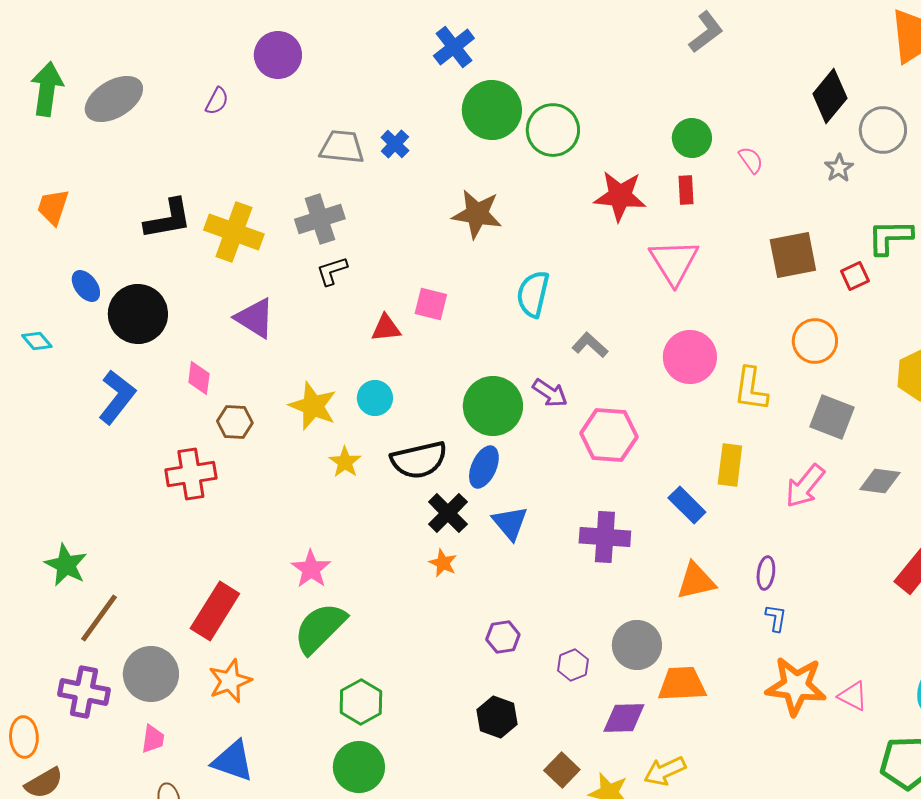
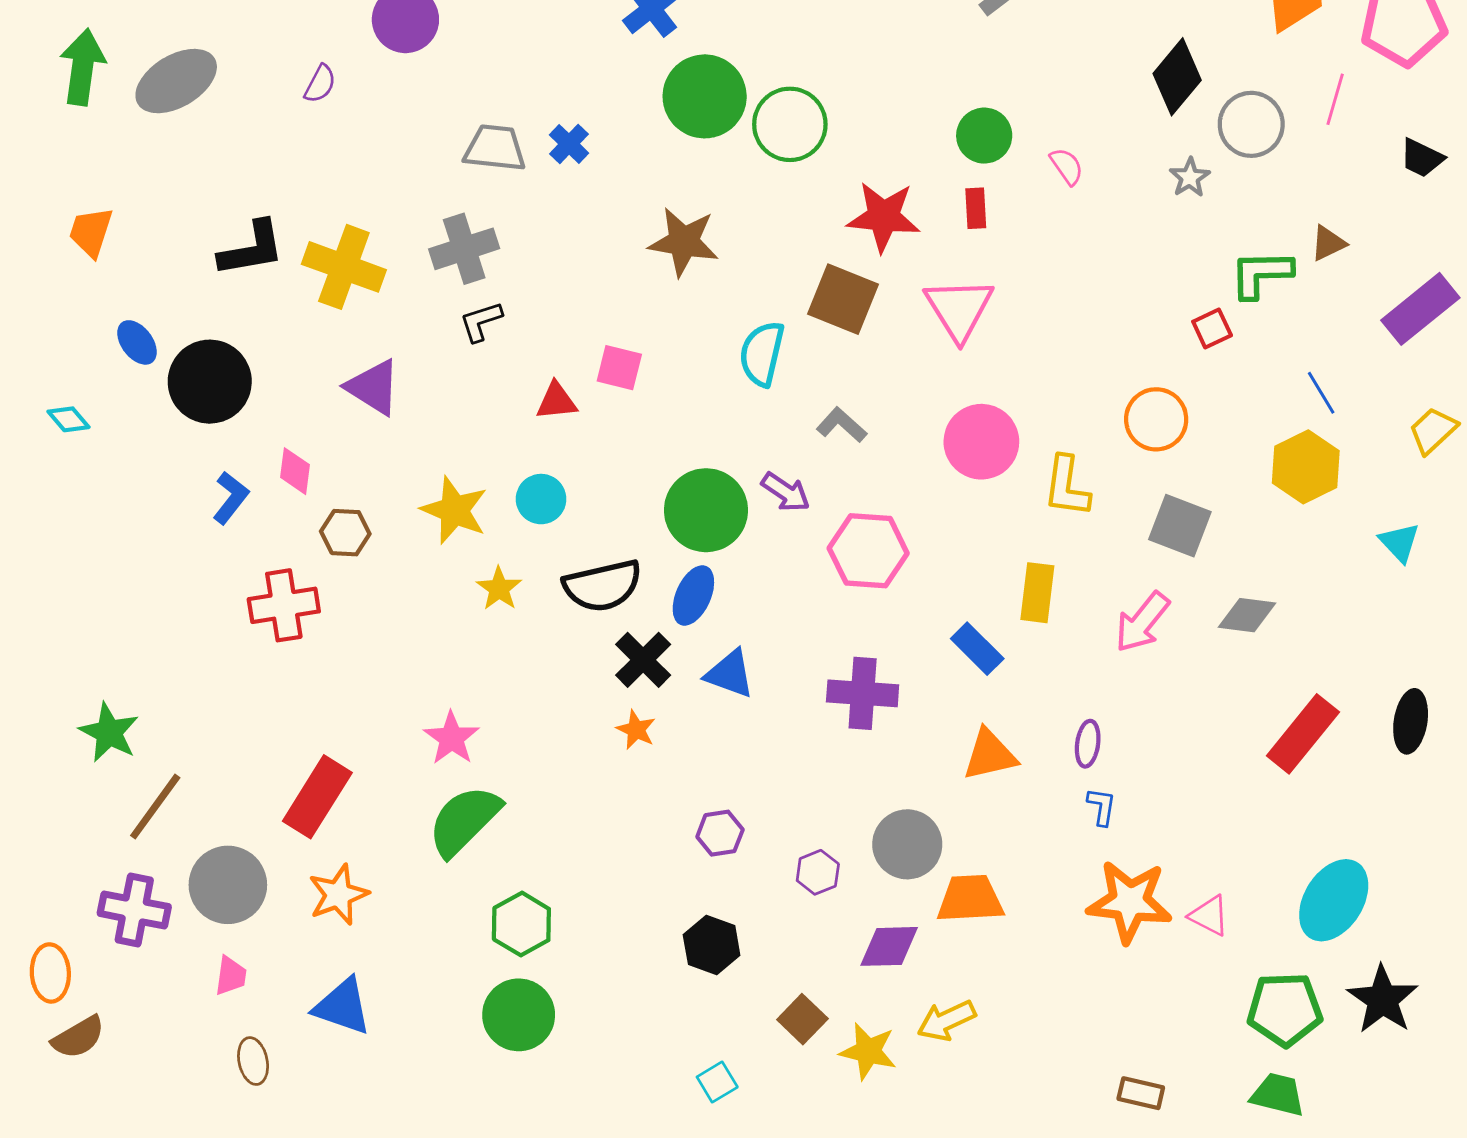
brown square: (793, 255) -> (843, 299), moved, turned 33
blue L-shape: (117, 397) -> (231, 498), moved, size x0.7
blue triangle: (510, 523) -> (730, 674), turned -30

